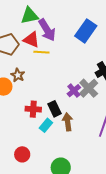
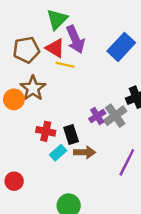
green triangle: (30, 16) -> (57, 19), turned -42
brown star: (18, 75) -> (33, 88), size x1.5
brown arrow: (68, 122) -> (85, 152), turned 90
red circle: (22, 154) -> (14, 181), moved

